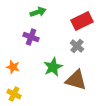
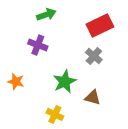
brown triangle: (76, 80) -> (93, 97), size x0.6
yellow cross: (14, 94) -> (55, 114), moved

